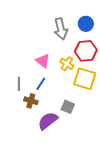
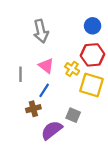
gray arrow: (61, 29) -> (41, 31), moved
gray line: (19, 84) -> (20, 74), moved
brown cross: (31, 101) -> (33, 109), turned -32

